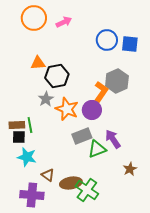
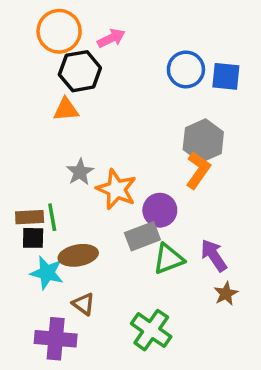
black hexagon: (57, 76) -> (80, 71), moved
orange L-shape: (101, 92) -> (198, 170), moved
purple circle: (92, 110) -> (160, 210), moved
purple arrow: (113, 139) -> (214, 255), moved
brown ellipse: (71, 183) -> (78, 255), moved

